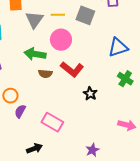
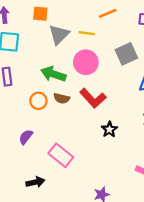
gray square: (85, 15) -> (126, 54), moved, turned 36
orange circle: (10, 96) -> (38, 101), moved

